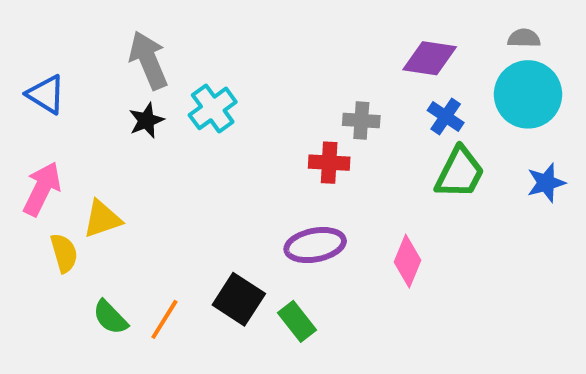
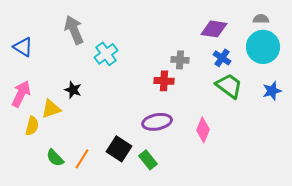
black star: (146, 121) -> (73, 90), moved, turned -30
green trapezoid: (460, 173) -> (229, 86), turned -80
yellow semicircle: (64, 253) -> (32, 126), turned 30

